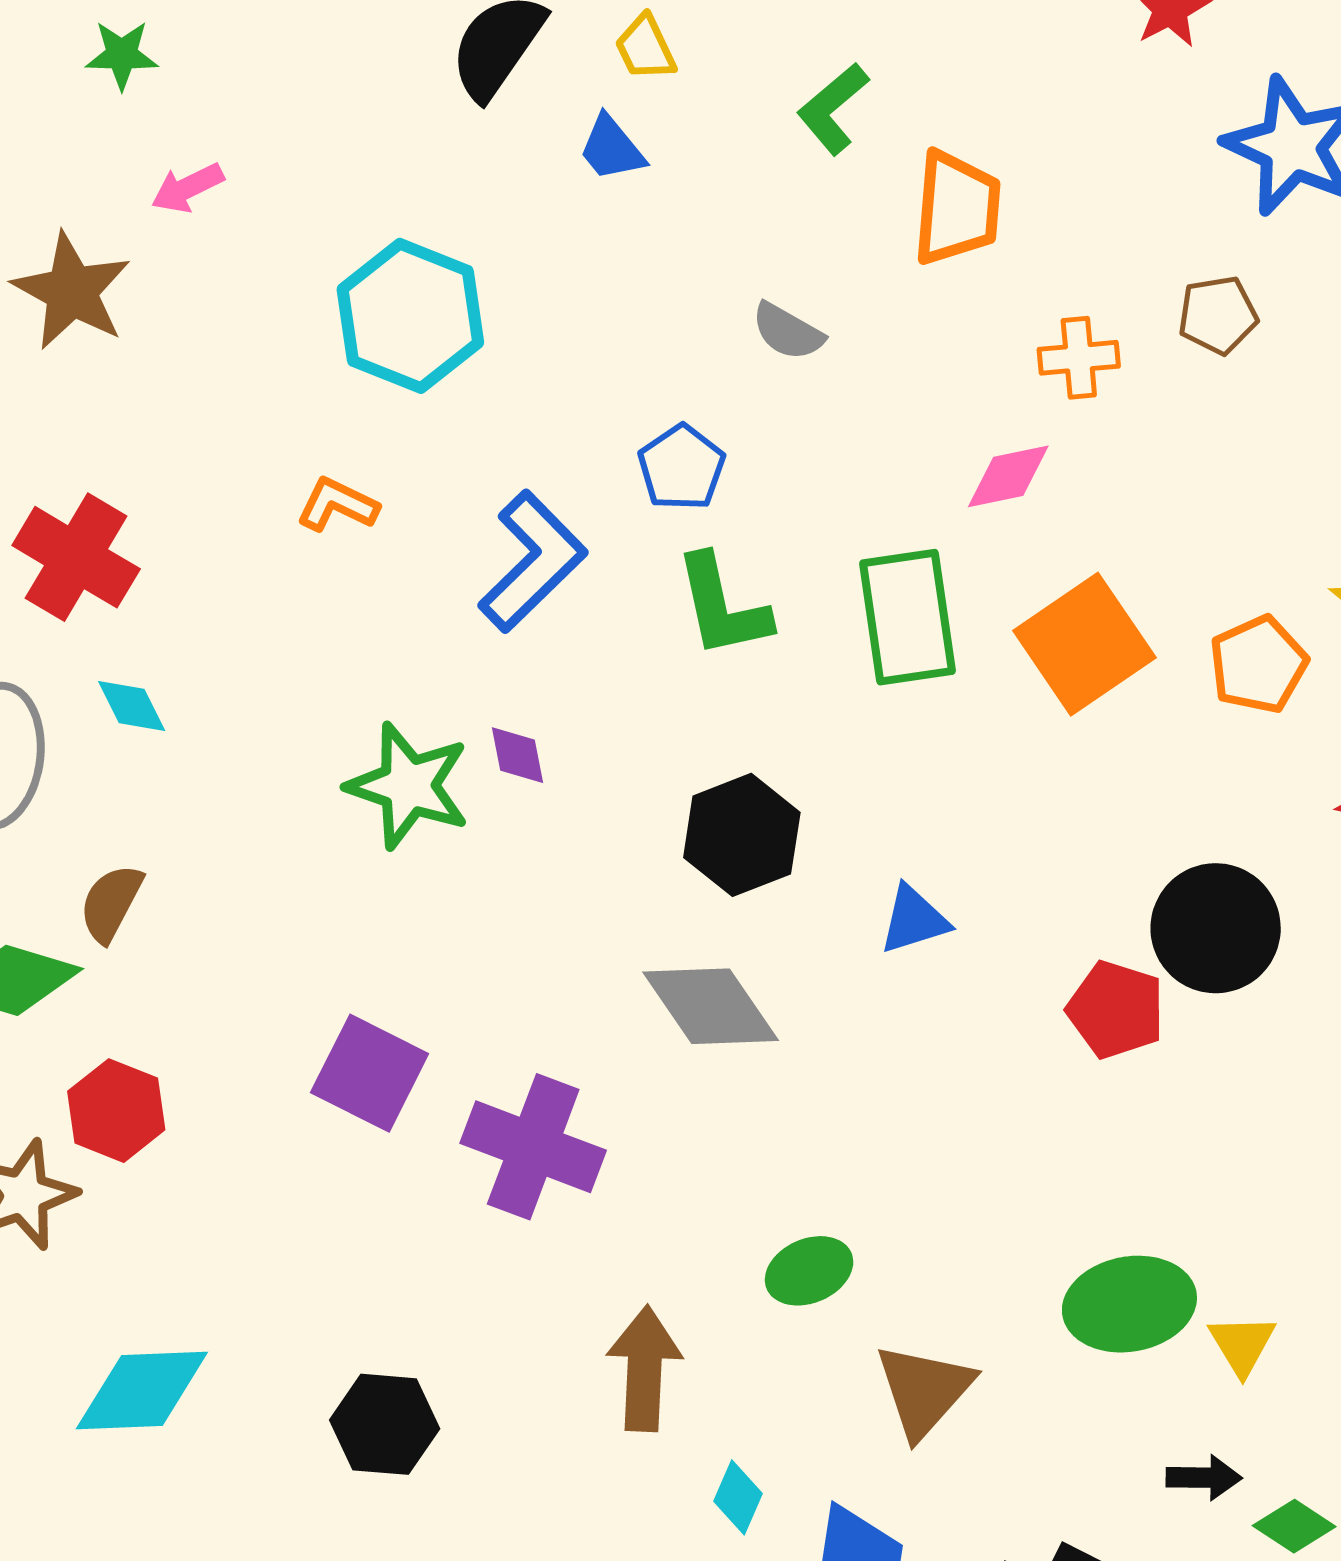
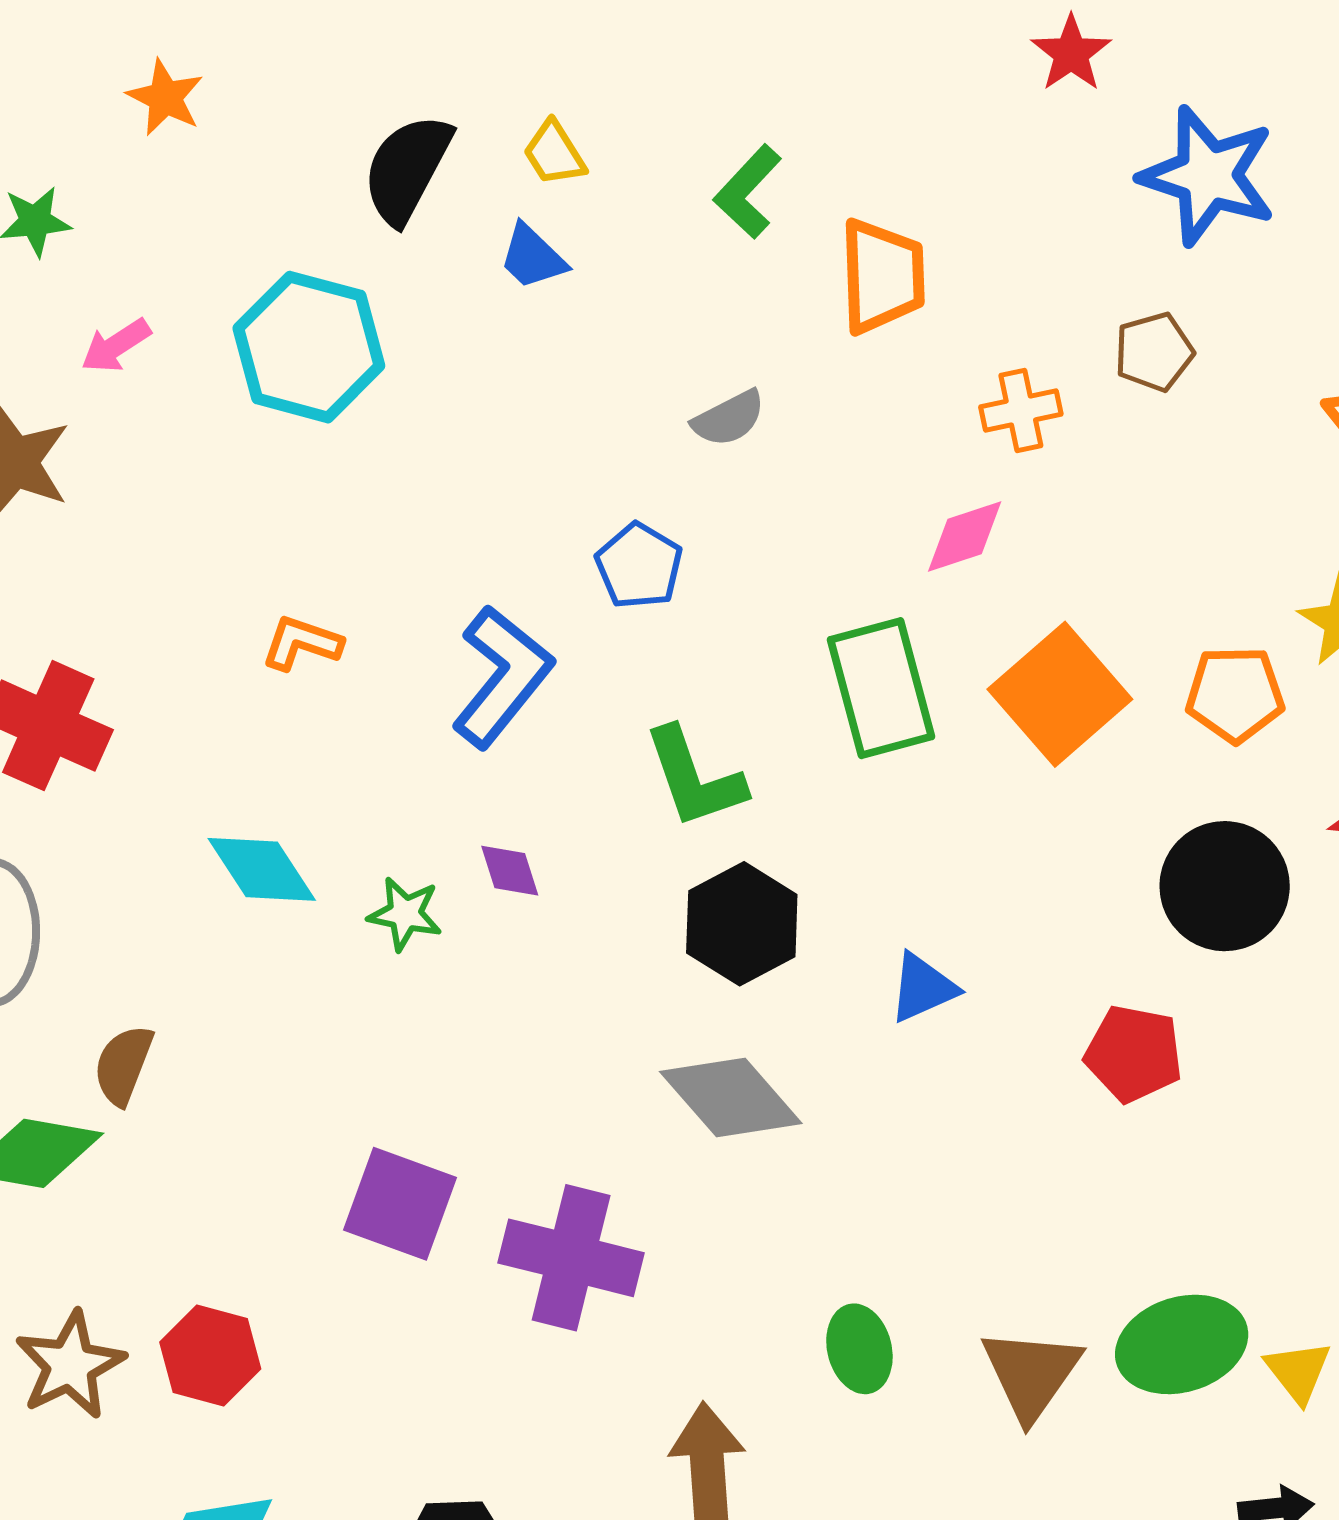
cyan hexagon: (410, 316) -> (309, 347), moved
gray semicircle: (788, 332) -> (729, 418), turned -50
green L-shape: (722, 606) -> (694, 778), moved
orange pentagon: (1258, 665) -> (1235, 694), turned 30
cyan diamond: (132, 706) -> (262, 869), moved, size x1.5
green star: (408, 786) -> (405, 914), size x0.6
black circle: (1216, 928) -> (1225, 886), moved
red hexagon: (116, 1111) -> (210, 1356), moved
green ellipse: (809, 1271) -> (859, 1349), turned -74
brown triangle: (924, 1390) -> (1031, 1374), moved

